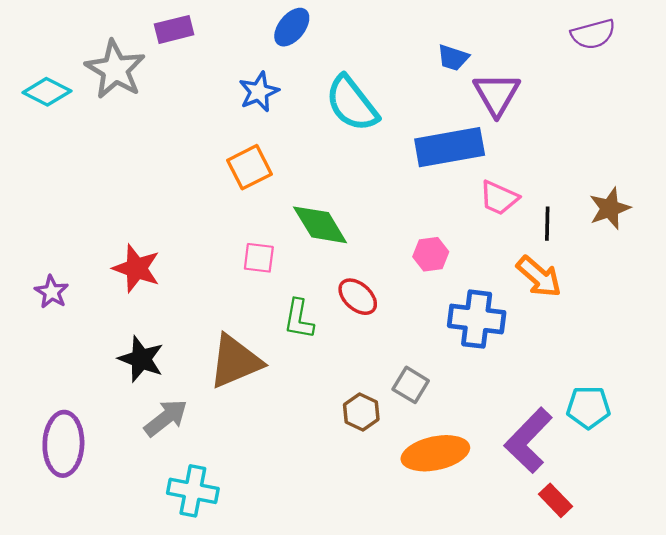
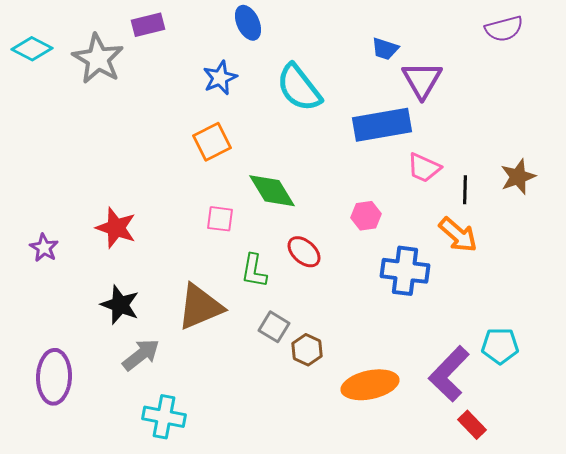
blue ellipse: (292, 27) -> (248, 23), turned -64
cyan diamond: (47, 92) -> (32, 49), moved
gray square: (411, 385) -> (274, 327), moved

